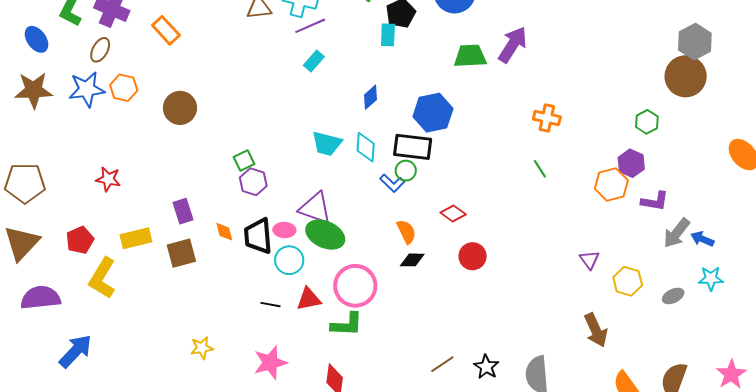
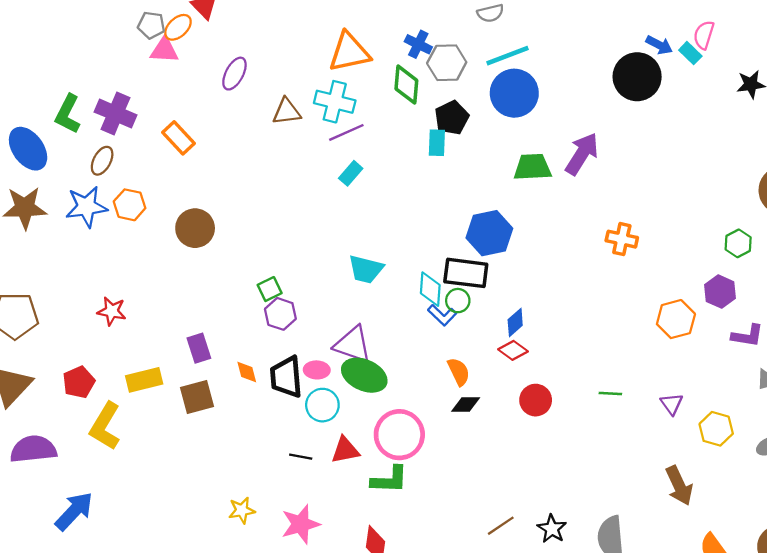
blue ellipse: (37, 39) -> (28, 149), size x1.4
blue diamond: (371, 97) -> (515, 322), moved
cyan diamond: (366, 147) -> (430, 289), moved
green line: (540, 169) -> (610, 393), moved, turned -54
orange hexagon: (611, 185) -> (676, 319), moved
yellow star: (202, 348) -> (242, 510), moved

